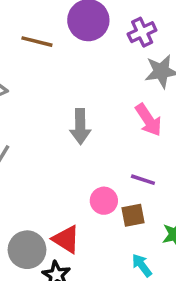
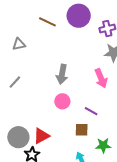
pink circle: (104, 201) -> (62, 101), moved
red triangle: (66, 239) -> (41, 136), turned 48

